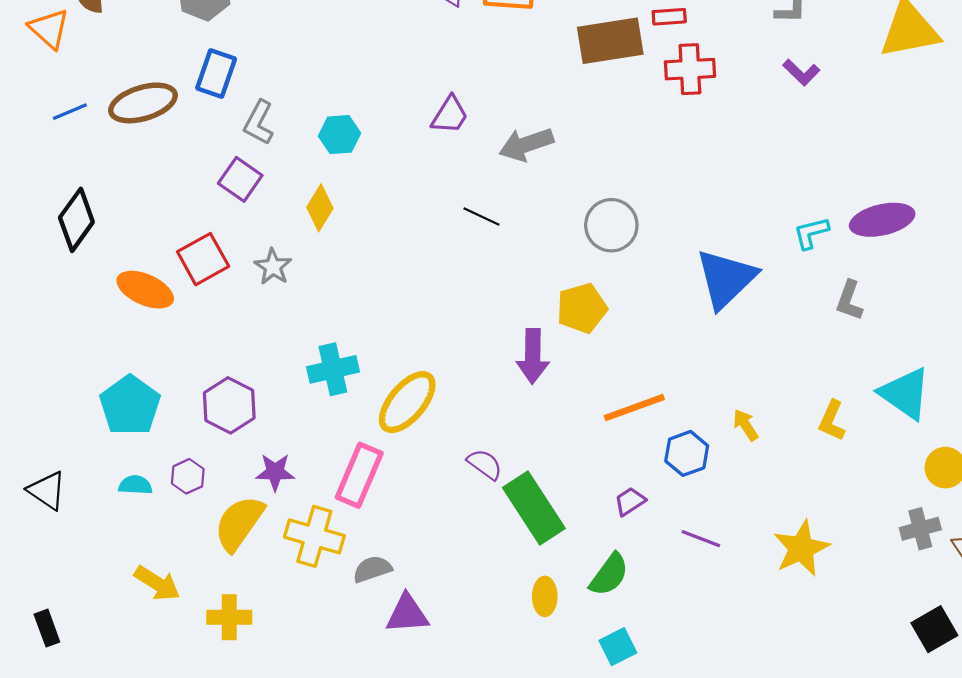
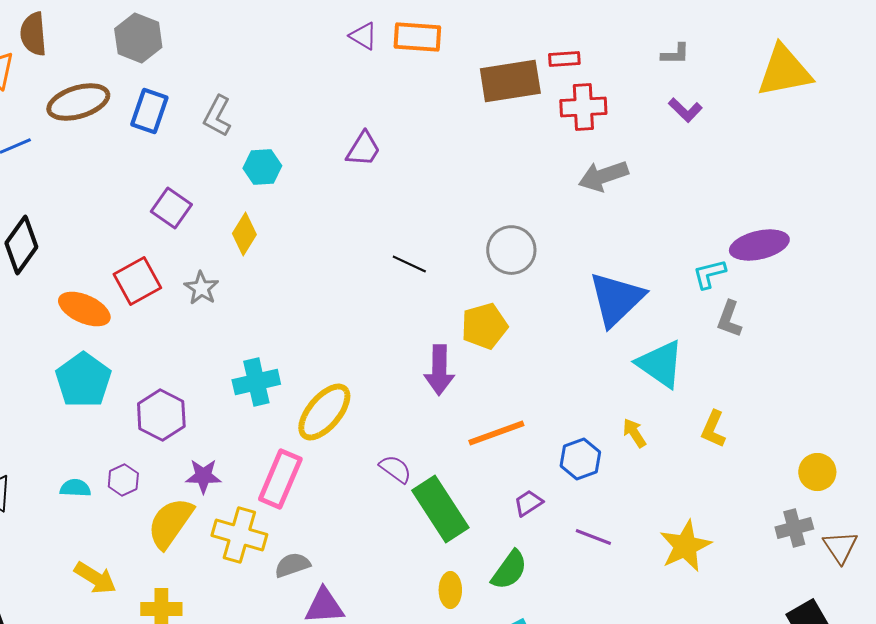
brown ellipse: (143, 103) -> (78, 102), moved
gray L-shape: (259, 123) -> (217, 116), moved
gray arrow: (526, 144) -> (603, 176), moved
black line: (481, 217) -> (409, 264), moved
cyan L-shape: (811, 233) -> (709, 274), moved
cyan triangle: (905, 393) -> (660, 364), moved
cyan pentagon: (130, 405) -> (83, 380), moved
orange line: (634, 408) -> (496, 433), moved

